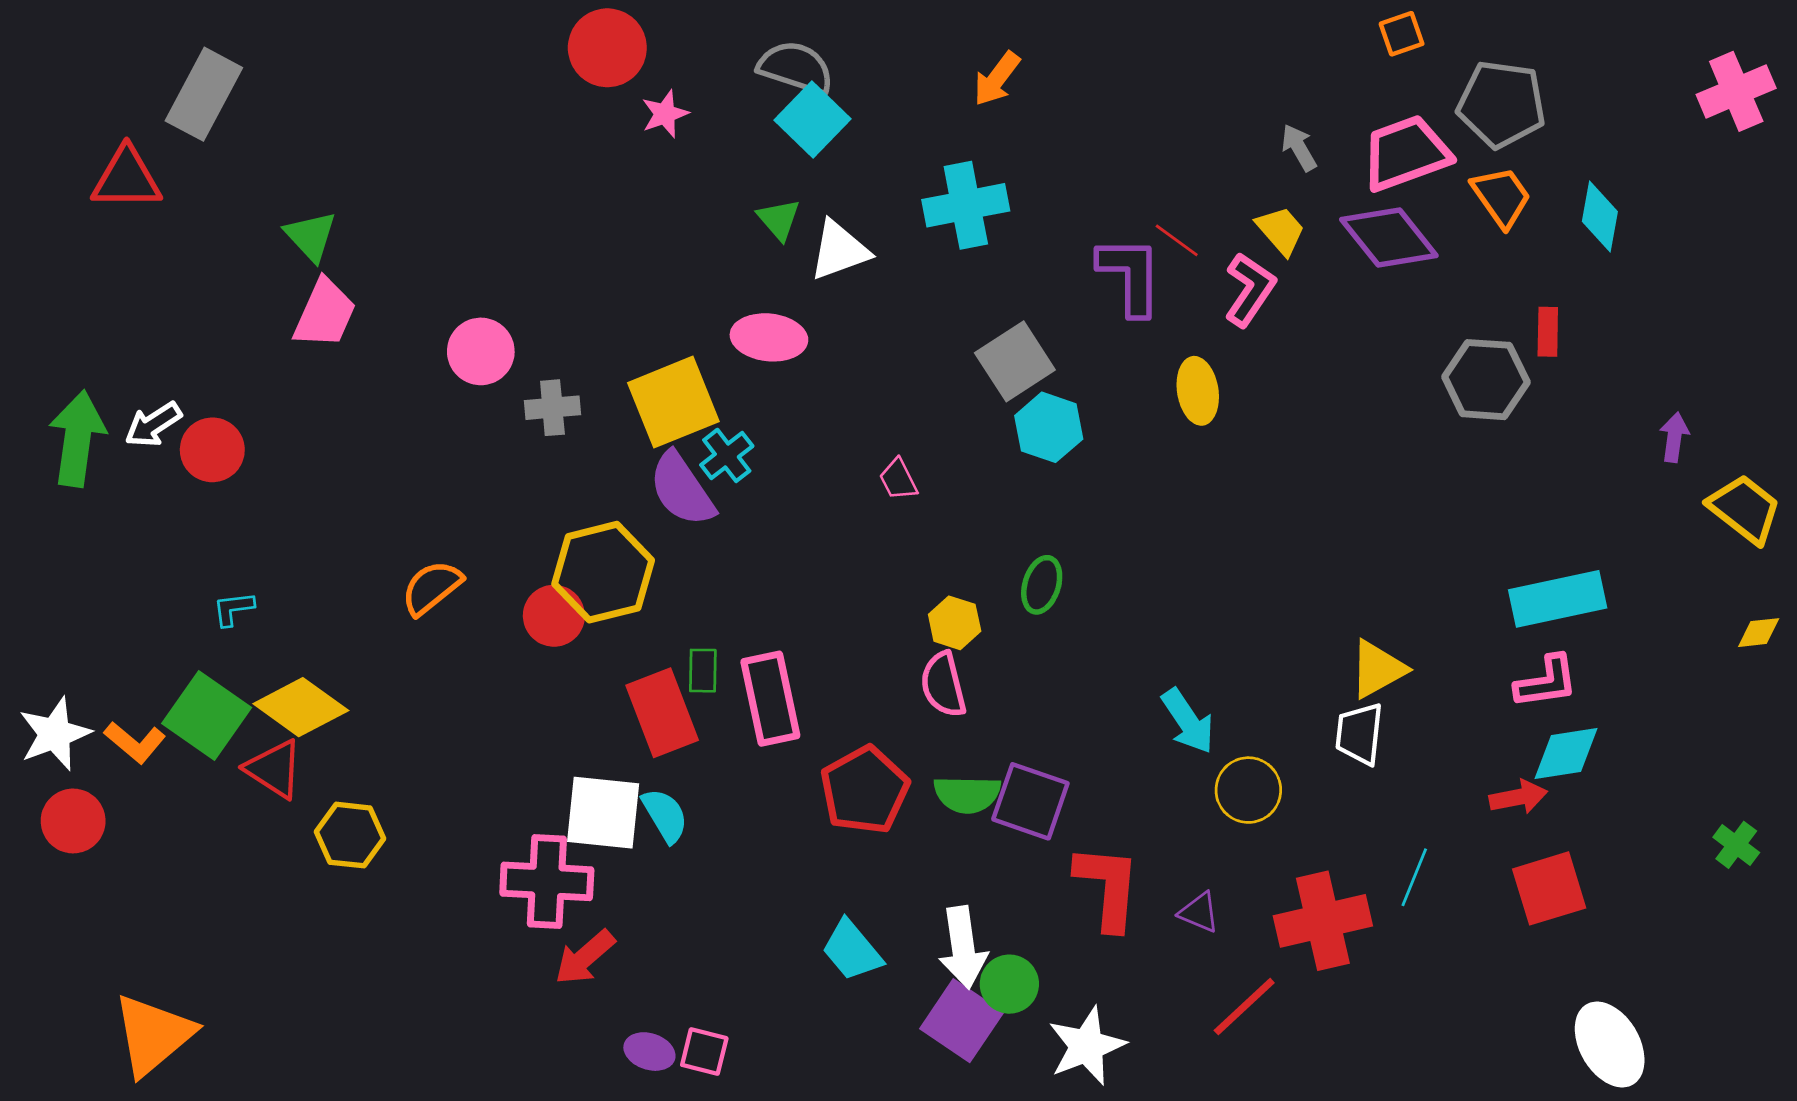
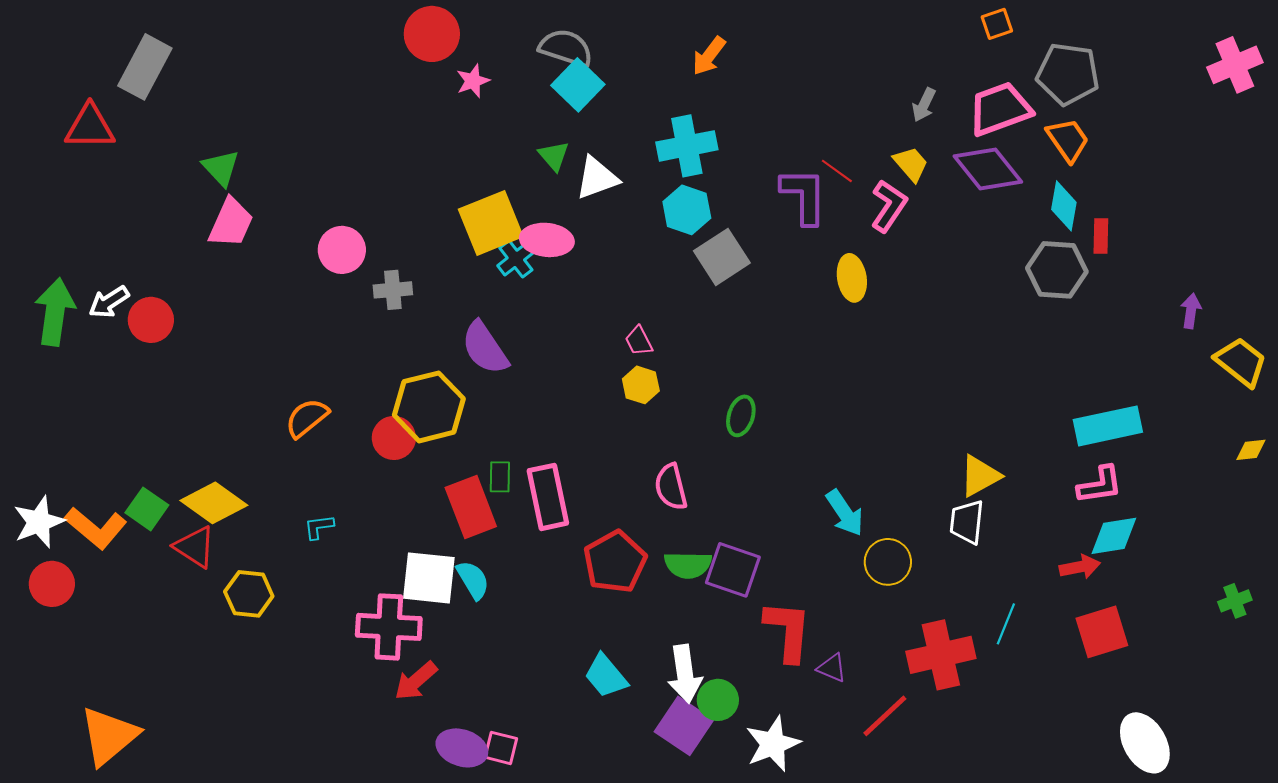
gray arrow: (1299, 148) -> (924, 105), turned -124
cyan diamond: (1600, 216) -> (1064, 206), moved
yellow square: (673, 402) -> (491, 223), moved
cyan hexagon: (1049, 427) -> (687, 210), moved
cyan cross: (727, 455) -> (516, 259), moved
cyan L-shape: (233, 609) -> (319, 527), moved
yellow hexagon: (955, 623) -> (641, 385), moved
green square: (207, 716) -> (147, 509), size x0.7
orange L-shape: (135, 742) -> (96, 528), size x1.4
green cross: (1736, 845) -> (1235, 601), turned 32
purple triangle: (1199, 912) -> (832, 668), moved
purple ellipse: (649, 1052) -> (462, 748), size x1.4

